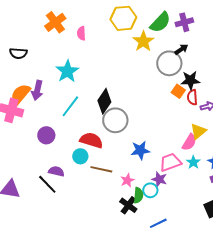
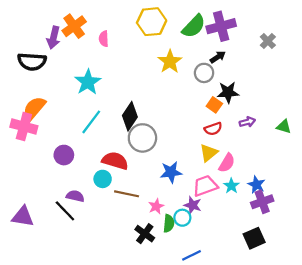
purple cross: (184, 22) -> (221, 26), size x1.4
yellow star: (143, 41) -> (170, 62), moved
black semicircle: (18, 53) -> (32, 62), size x1.4
gray circle: (169, 63) -> (204, 73), size x0.7
purple arrow: (37, 90) -> (54, 38), moved
red semicircle: (192, 97) -> (213, 129), moved, turned -105
yellow triangle: (198, 131) -> (209, 153), moved
black cross: (128, 205) -> (145, 234), moved

